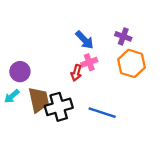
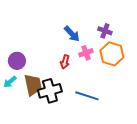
pink cross: (89, 62) -> (86, 53), moved

